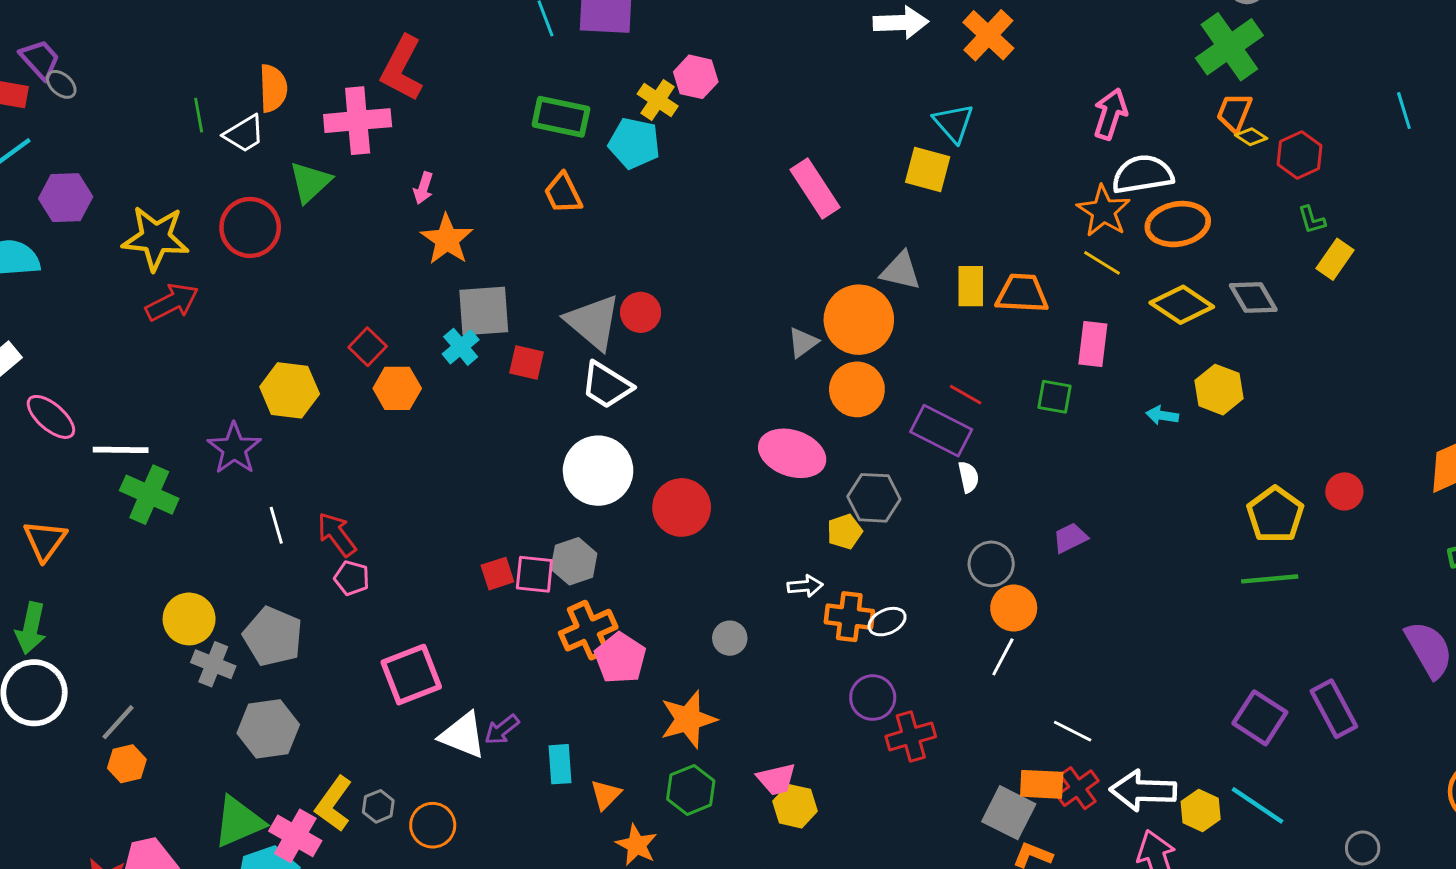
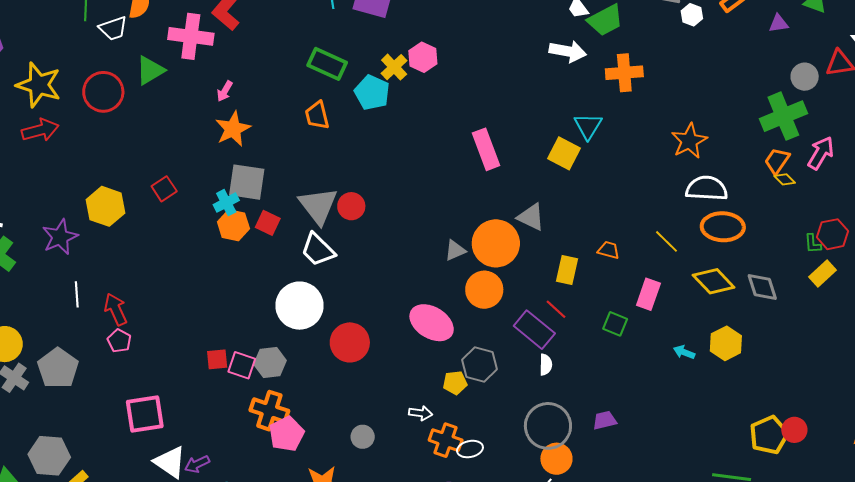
orange cross: (988, 35) -> (624, 73), turned 30
pink arrow: (1110, 114) -> (821, 153), moved
red hexagon: (1299, 155) -> (833, 234), moved
orange star: (1103, 211) -> (689, 141), moved
yellow rectangle: (971, 286) -> (567, 270), moved
orange trapezoid: (1022, 293) -> (609, 250), size x0.6
orange hexagon: (397, 388) -> (233, 225), moved
yellow pentagon: (1275, 515) -> (769, 435), moved
gray circle: (991, 564) -> (548, 426), size x1.5
orange cross: (588, 630) -> (269, 411), turned 30
gray hexagon: (268, 729) -> (49, 456), moved

